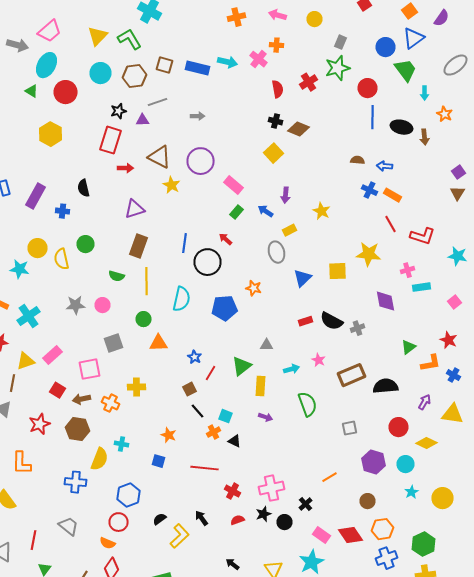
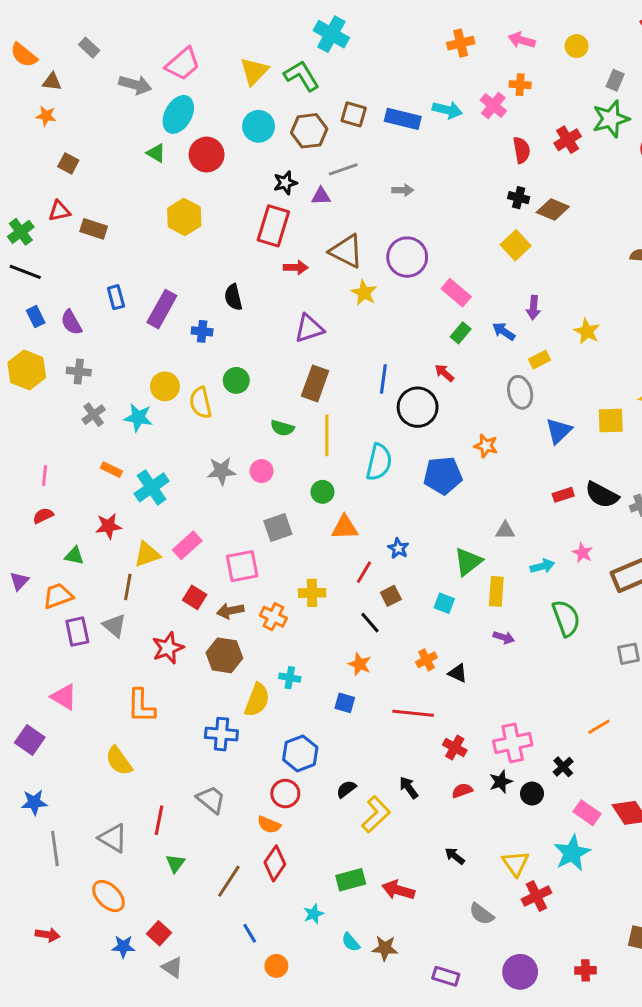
red line: (210, 373) -> (364, 572), moved
black line: (198, 411) -> (370, 623), moved
cyan square: (226, 416) -> (444, 603), moved

